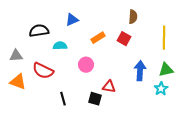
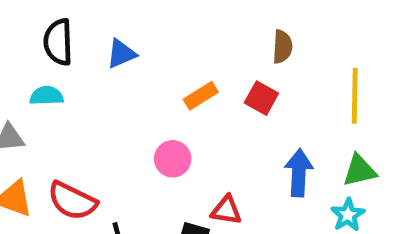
blue triangle: (72, 20) -> (121, 54), moved
black semicircle: (39, 31) -> (58, 42), moved, turned -84
cyan semicircle: (60, 46) -> (47, 96), moved
red semicircle: (43, 71) -> (72, 201), moved

